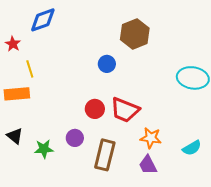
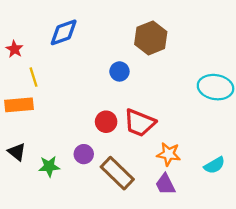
blue diamond: (43, 20) -> (64, 32), moved
brown rectangle: (105, 155) -> (117, 173), turned -60

